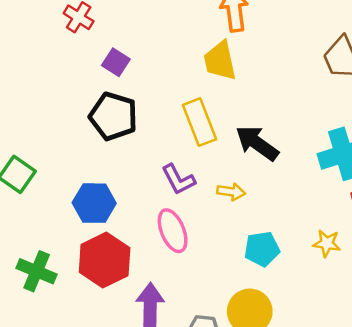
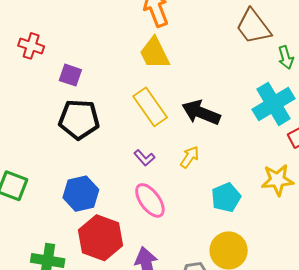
purple L-shape: (178, 180) -> (144, 158), size x0.7
yellow arrow: (231, 192) -> (190, 157), turned -50
yellow star: (327, 243) -> (277, 180), size x1.4

